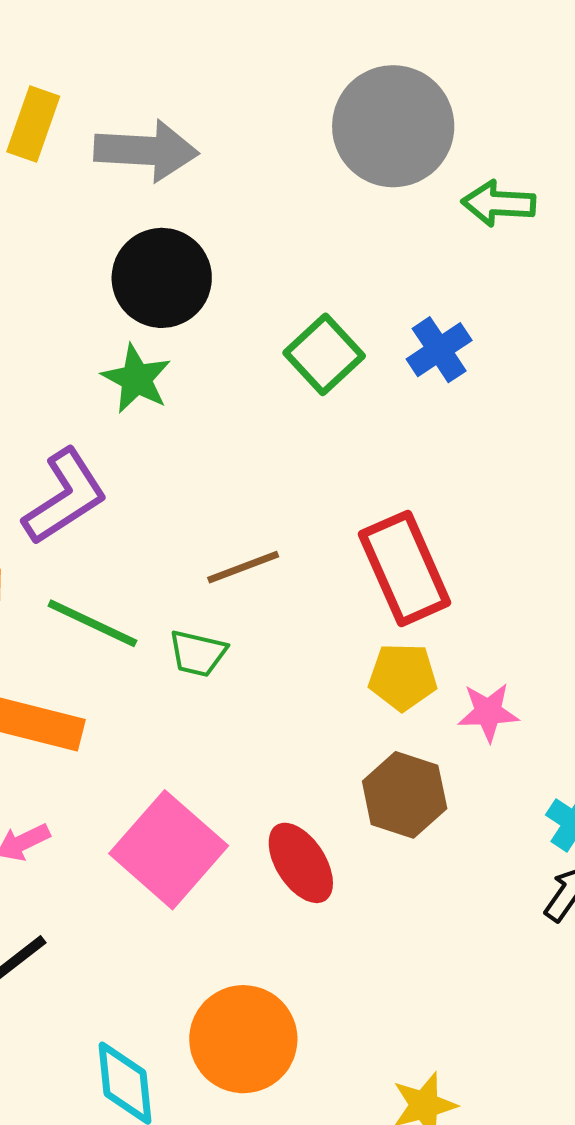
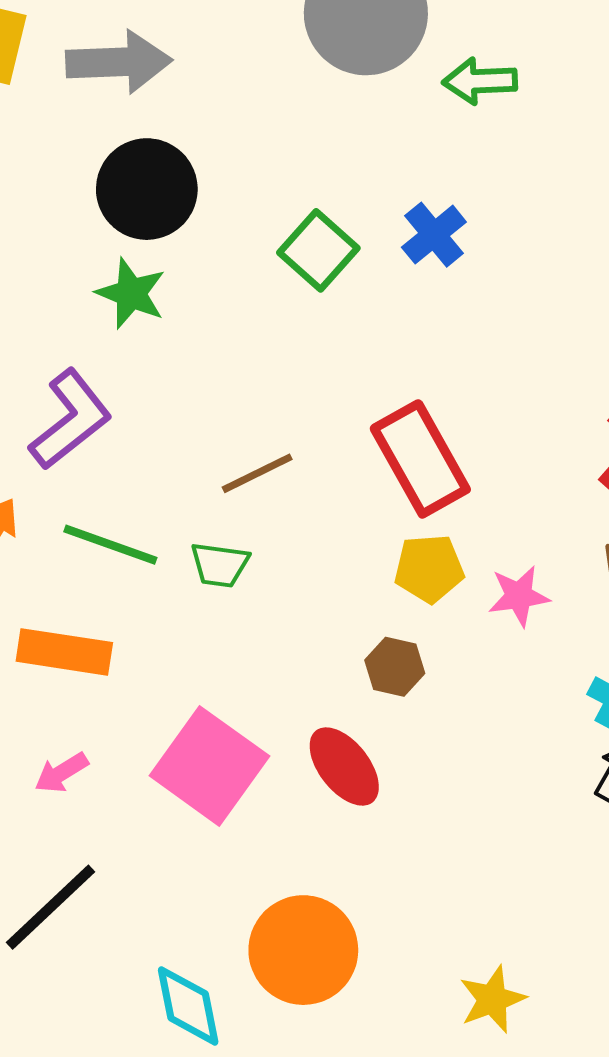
brown hexagon: (405, 795) -> (395, 667), moved, size x0.7

